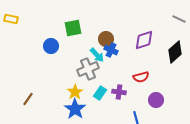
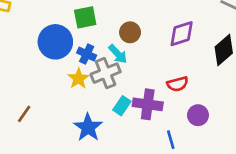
blue circle: (51, 46) -> (55, 42), size x1.6
blue cross: (111, 50) -> (87, 54), moved
yellow star: (75, 92) -> (78, 79), moved
purple cross: (119, 92) -> (148, 104), size x1.5

